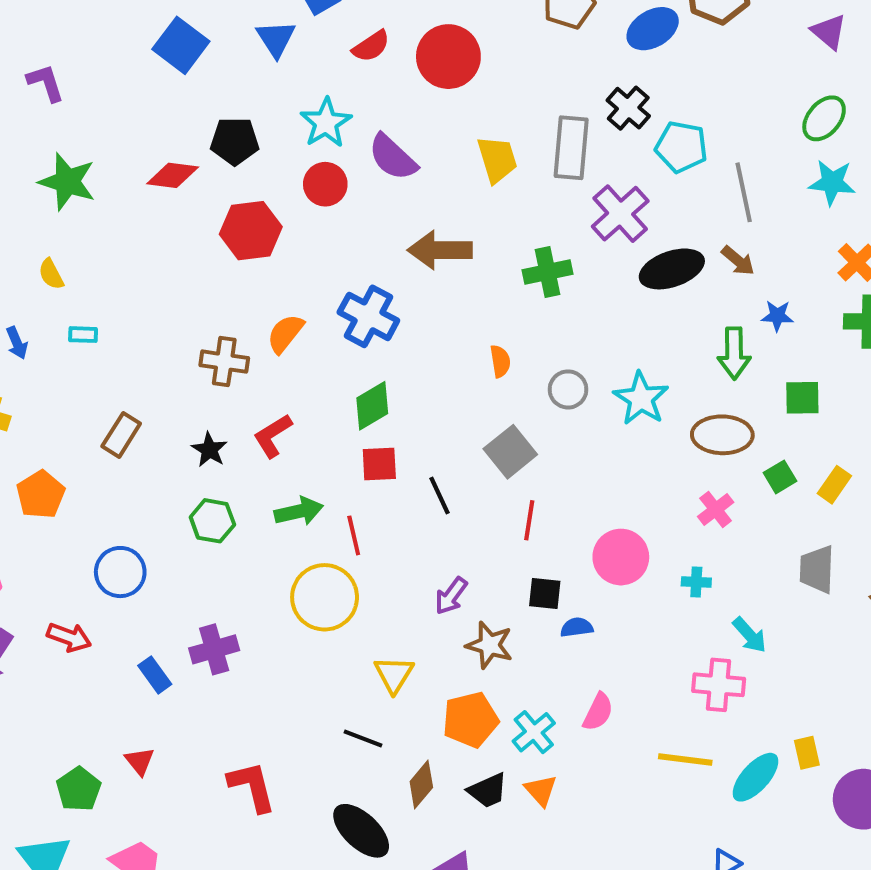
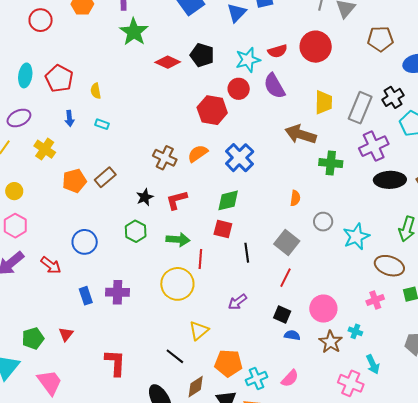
red semicircle: (371, 46) -> (278, 51), moved
green star: (67, 182) -> (134, 32), moved
red hexagon: (251, 231) -> (212, 110), moved
brown arrow: (440, 250) -> (301, 134), moved
gray square: (510, 452) -> (287, 242), turned -30
orange pentagon: (41, 495) -> (74, 181), moved
brown star: (489, 645) -> (331, 342), moved

